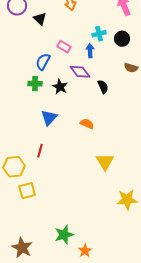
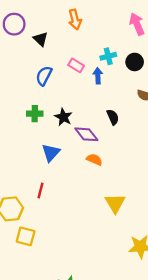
pink rectangle: (64, 47) -> (76, 65), moved
blue semicircle: (43, 62) -> (44, 76), moved
purple diamond: (80, 72) -> (86, 134), moved
yellow square: (27, 191) -> (26, 236), turned 30

